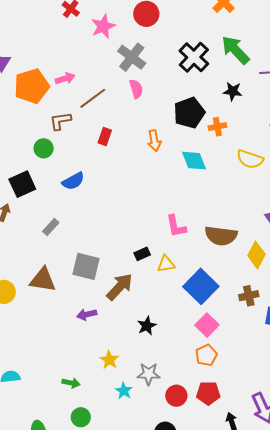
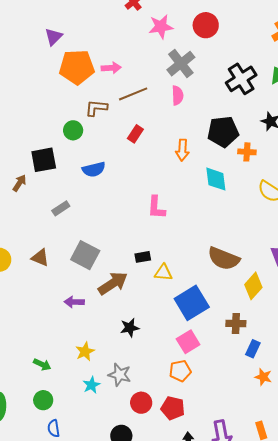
pink L-shape: (176, 226) -> (156, 207), moved
brown triangle: (43, 280) -> (40, 258), size x0.7

